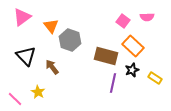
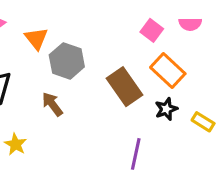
brown rectangle: (106, 56) -> (125, 87), turned 40
brown arrow: (52, 67) -> (52, 104), moved
purple line: (113, 83) -> (136, 154), moved

